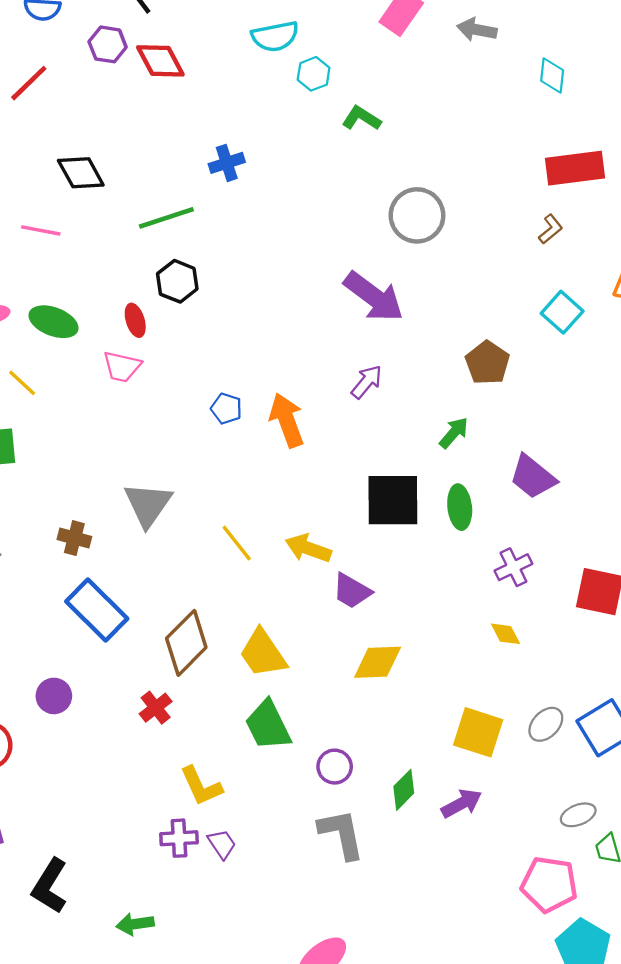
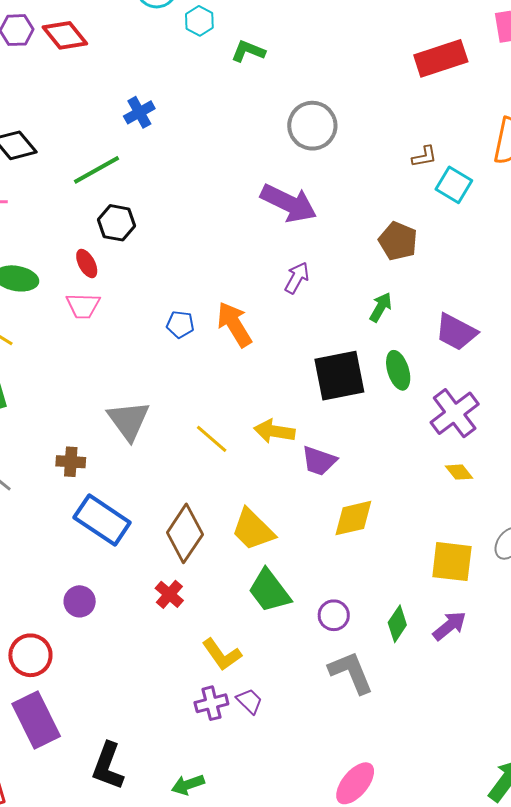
brown L-shape: (551, 229) -> (424, 156), moved, turned 40
purple cross: (513, 567) -> (455, 413), size x1.5

